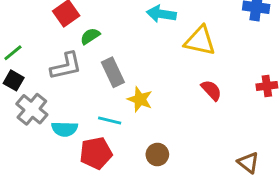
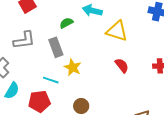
green semicircle: (90, 36) -> (66, 23), moved
cyan semicircle: (65, 129) -> (12, 91), moved, turned -66

